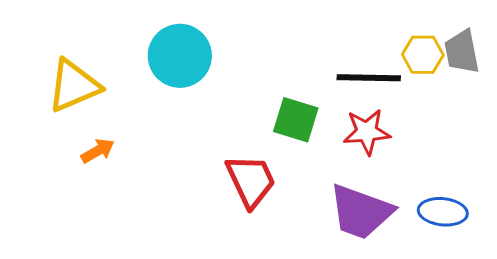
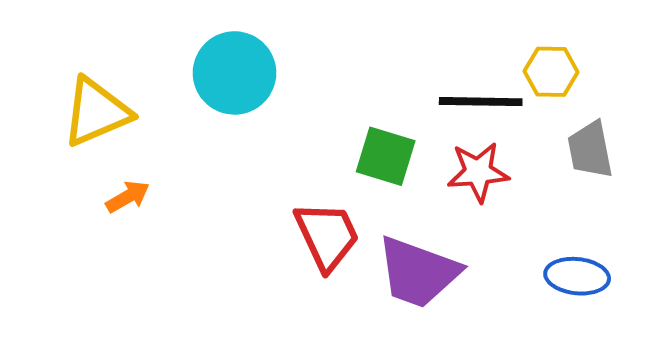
gray trapezoid: (462, 52) -> (590, 150), moved
purple trapezoid: (361, 212) -> (418, 272), moved

